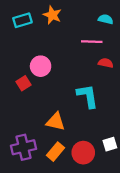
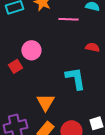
pink line: (92, 42) -> (68, 19), moved
orange triangle: (55, 122) -> (45, 102), turned 48

